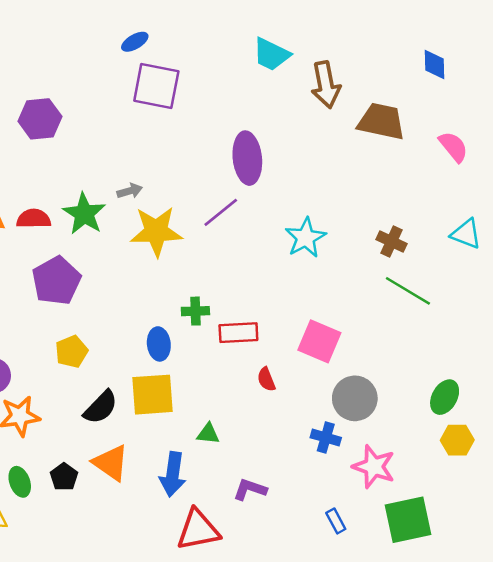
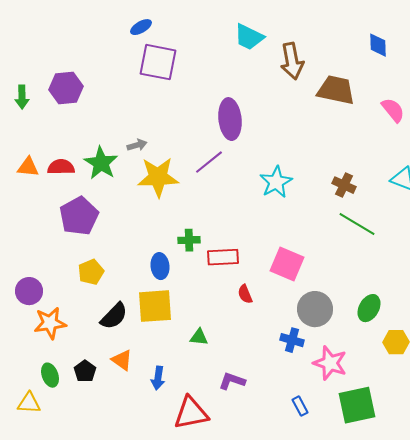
green ellipse: (445, 397) -> (369, 308), moved
orange triangle: (111, 463) -> (122, 360), size x0.7
blue arrow: (173, 474) -> (158, 378), moved, size x0.7

